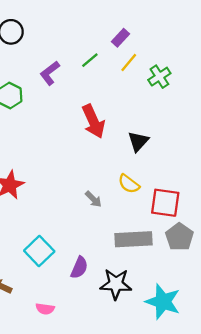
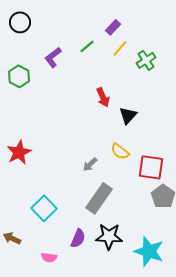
red arrow: (93, 121) -> (103, 97), moved, size x0.7
gray arrow: (93, 199) -> (90, 164), turned 91
gray rectangle: (133, 239) -> (99, 198), moved, turned -52
purple semicircle: (79, 268) -> (78, 238), moved

